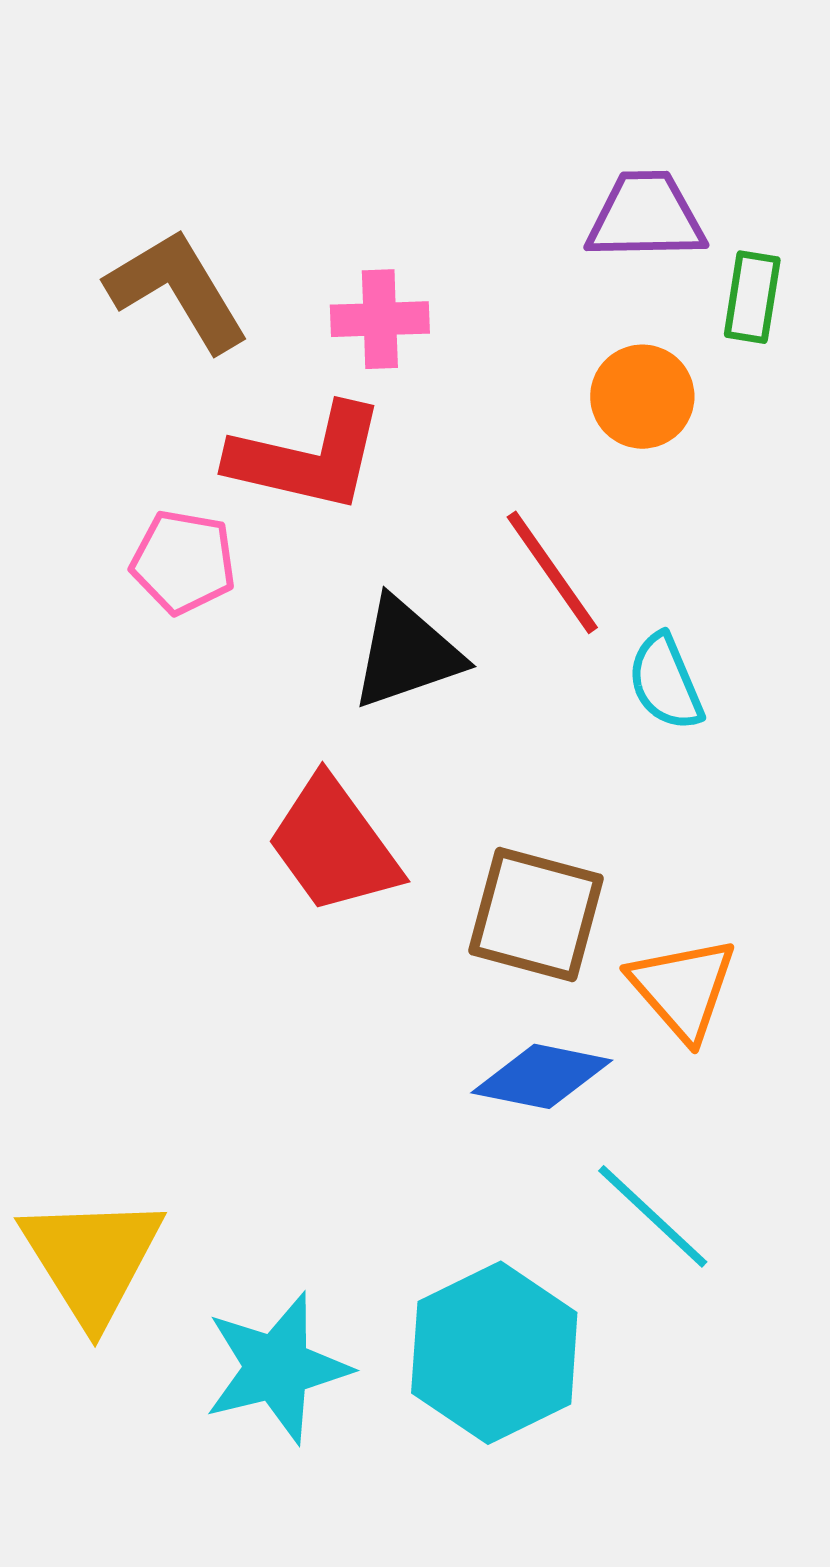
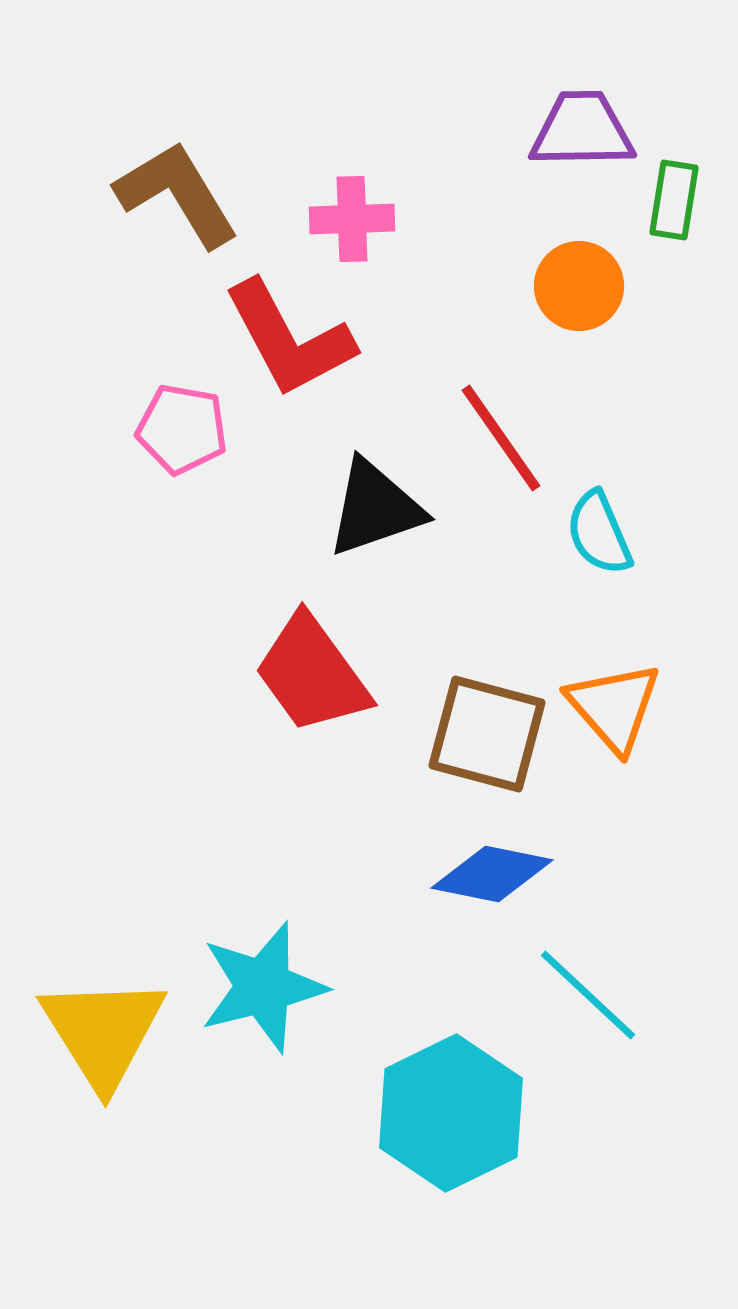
red L-shape: (307, 458) -> (289, 339), turned 49
orange triangle: (683, 989) -> (614, 707), moved
cyan star: (277, 1368) -> (263, 987), moved

